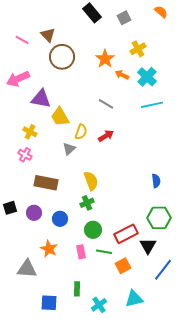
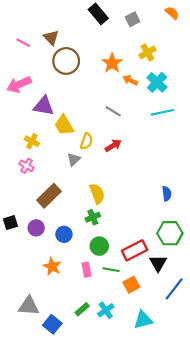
brown rectangle: (46, 183) -> (49, 196), turned -55
gray triangle: (27, 269) -> (29, 306), moved
green rectangle: (77, 289) -> (82, 309), turned 48
blue square: (49, 303) -> (52, 324), turned 36
cyan cross: (99, 305) -> (106, 310), moved

